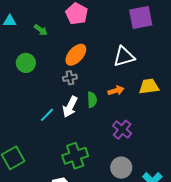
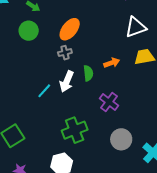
white triangle: (124, 57) -> (136, 27), moved
green circle: (26, 63) -> (29, 31), moved
purple cross: (122, 130) -> (109, 102), moved

